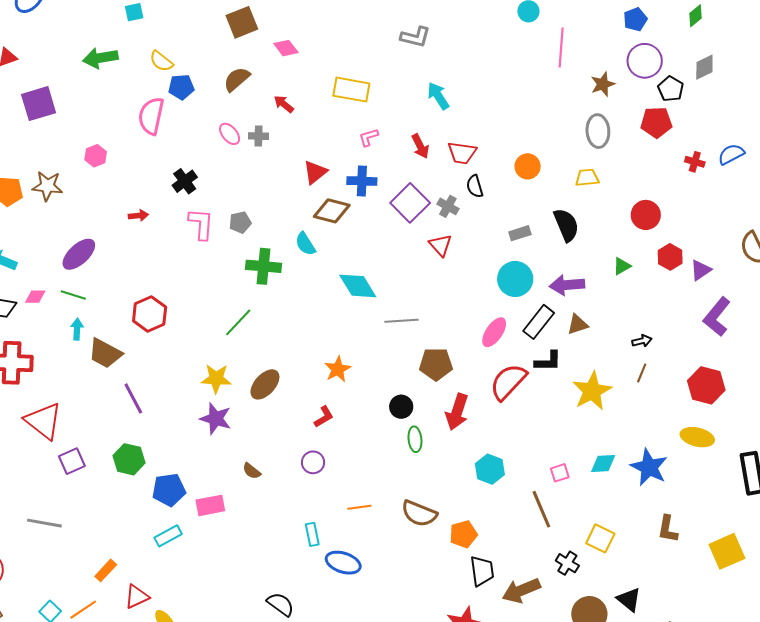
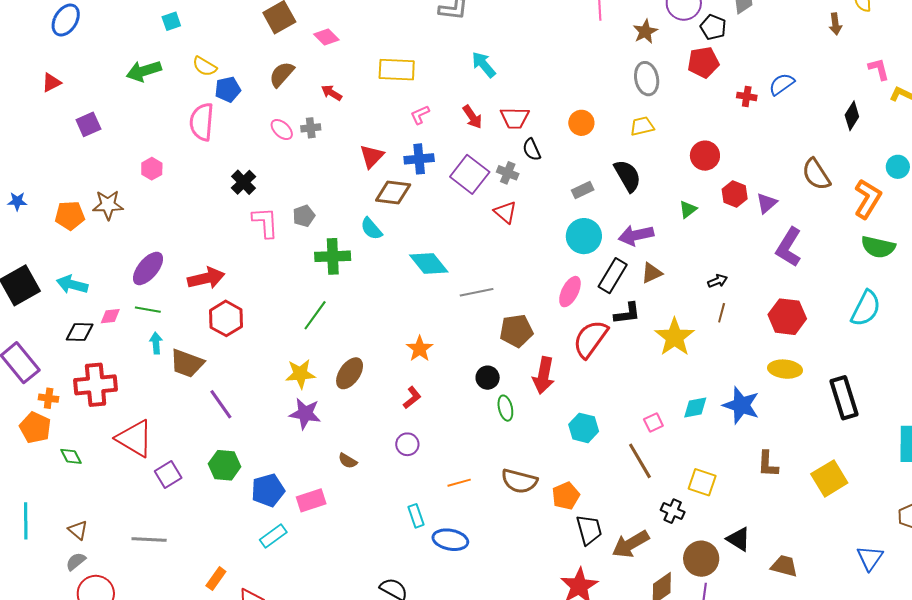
purple square: (39, 104) -> (88, 124), size x0.7
red arrow: (138, 215) -> (206, 278), moved, size x1.8

